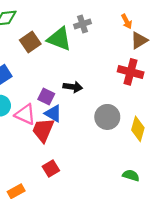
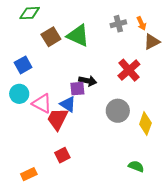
gray cross: (82, 24) -> (118, 24), moved
red cross: (131, 72) -> (129, 70), moved, turned 30
purple square: (46, 96) -> (77, 89), moved, turned -35

